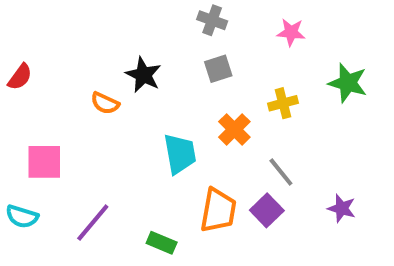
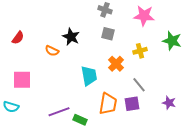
pink star: (291, 32) -> (144, 16), size x1.5
gray square: (218, 69) -> (108, 34), turned 32
red semicircle: (20, 77) -> (18, 38), moved
purple square: (267, 210) -> (132, 104), turned 35
purple line: (93, 223) -> (59, 112), moved, turned 30

